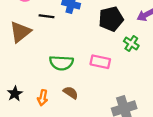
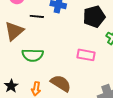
green semicircle: (61, 63) -> (33, 55), moved
brown semicircle: (71, 93) -> (61, 83), size x1.5

